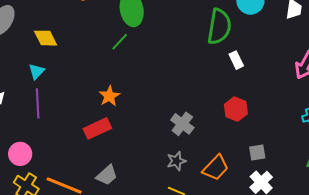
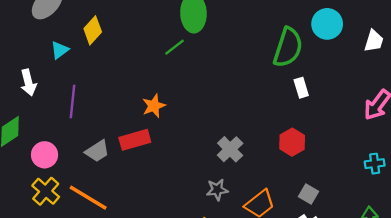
yellow diamond: (46, 38) -> (93, 30), turned 60
cyan triangle: (37, 71) -> (60, 50), moved
gray square: (257, 152) -> (309, 194), turned 30
gray trapezoid: (107, 175) -> (97, 151), moved

